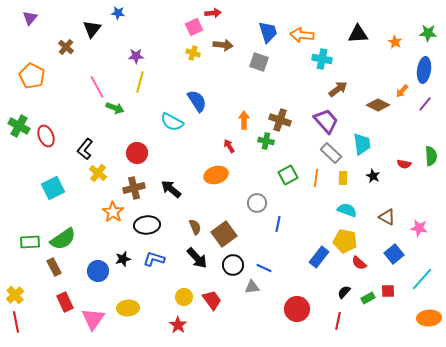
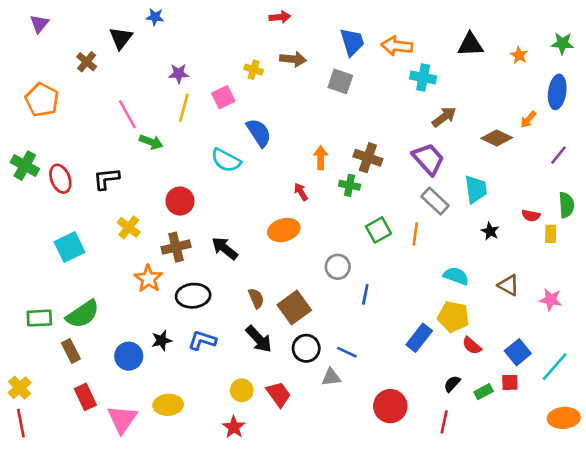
pink square: (194, 27) -> (223, 97), moved
purple line: (425, 104) -> (559, 155), moved
black L-shape: (85, 149) -> (106, 179), moved, turned 45
yellow rectangle: (343, 178) -> (551, 234), moved
blue square: (394, 254) -> (518, 352), moved

